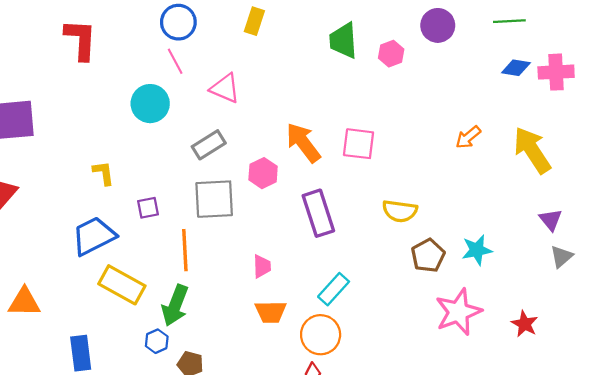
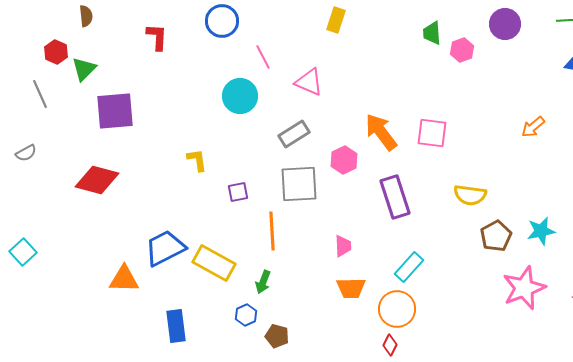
blue circle: (178, 22) -> (222, 21), moved
red L-shape: (81, 40) -> (157, 37), moved, size x0.7
green trapezoid: (343, 41) -> (432, 33), moved, size x0.7
blue trapezoid: (94, 236) -> (165, 248), moved
green arrow: (175, 305) -> (263, 282), size x0.6

